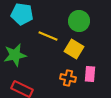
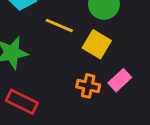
pink rectangle: (90, 74) -> (120, 80), turned 42

